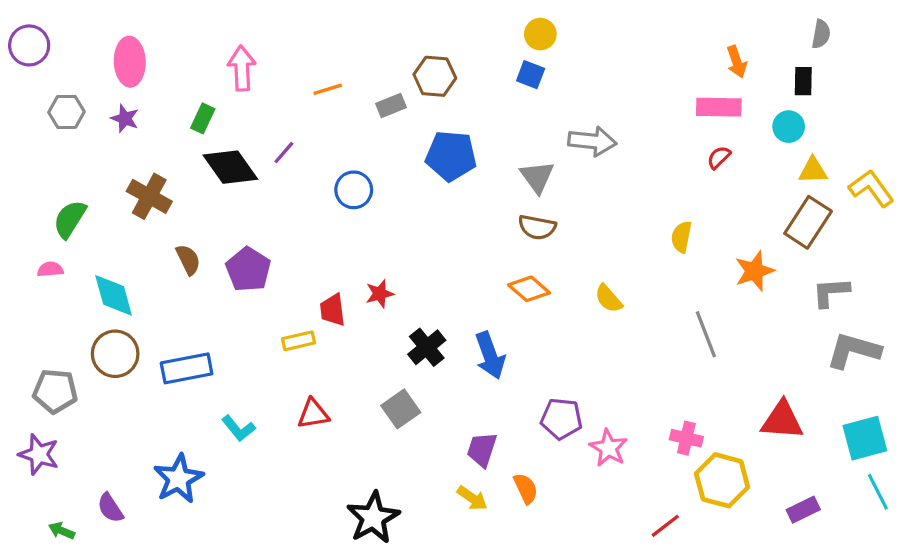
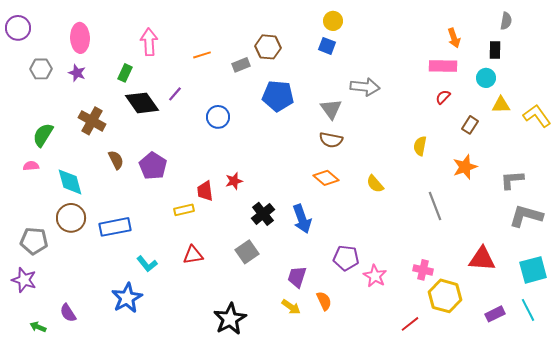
brown rectangle: (808, 222) -> (470, 125), moved, size x0.6
blue star: (178, 479) -> (127, 298), moved
cyan line: (878, 492) -> (528, 310), moved

